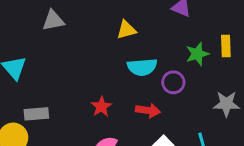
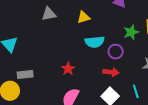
gray triangle: (53, 20) -> (49, 14), moved
red arrow: (148, 110) -> (111, 72), moved

